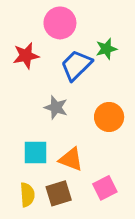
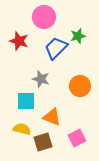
red star: (26, 56) -> (19, 41), turned 30
cyan square: (35, 152) -> (26, 101), moved
yellow semicircle: (27, 195) -> (22, 129), moved, turned -72

